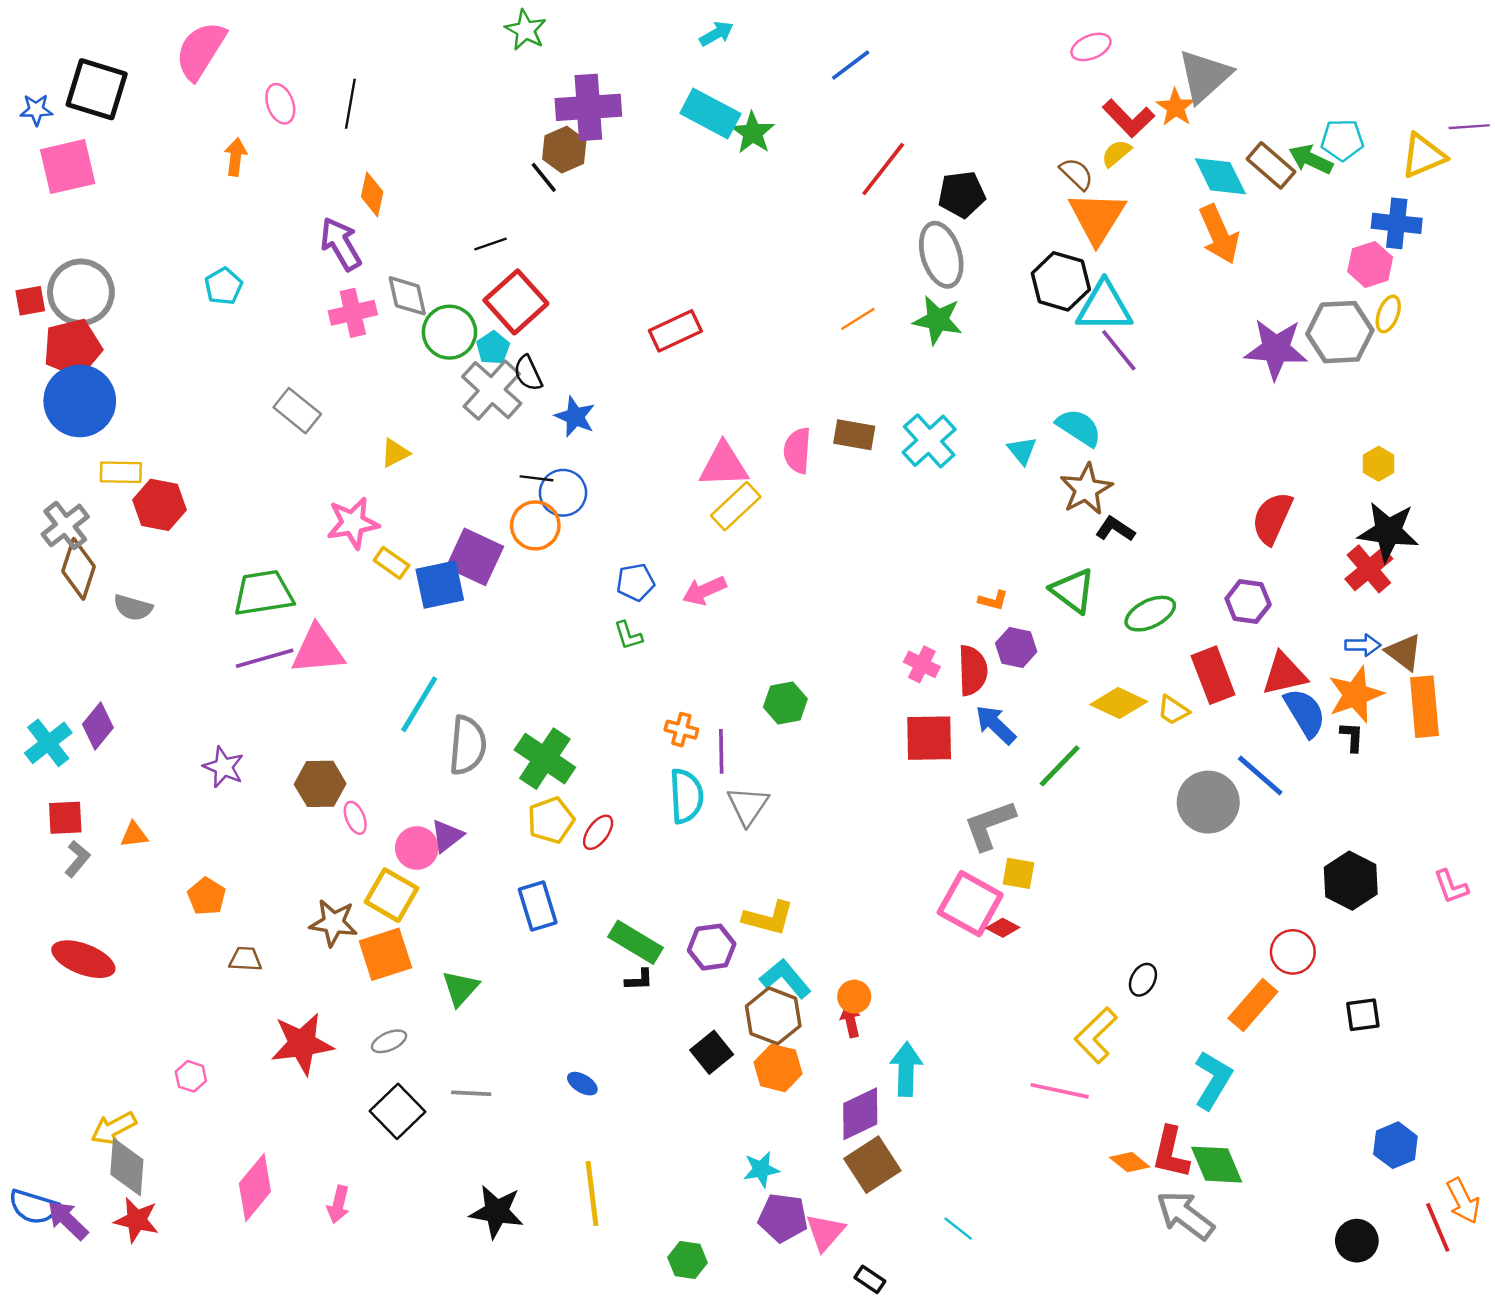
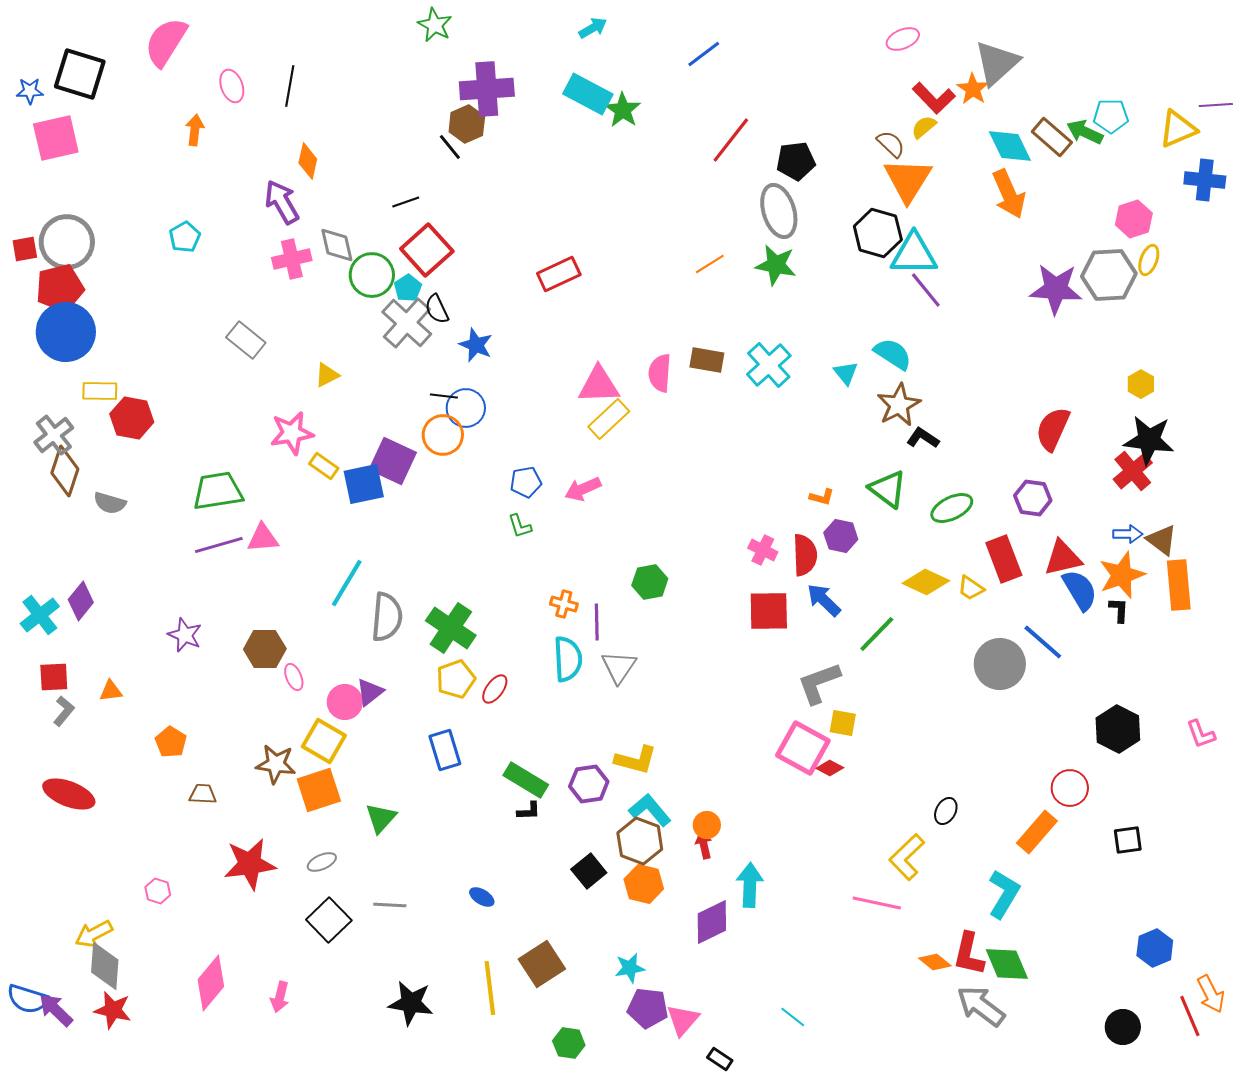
blue cross: (1397, 223) -> (1205, 180), moved
pink triangle: (318, 650) -> (263, 538), size x0.7
brown square: (872, 1165) -> (542, 964), moved

